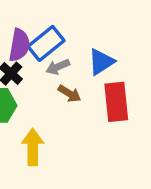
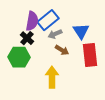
blue triangle: (101, 62) -> (81, 31), turned -30
yellow arrow: (33, 147) -> (52, 77), moved

